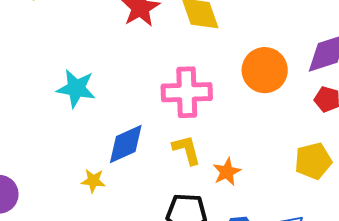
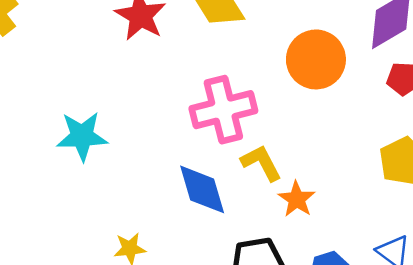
blue diamond: (126, 144) -> (202, 189), moved, turned -69
yellow L-shape: (187, 150) -> (261, 163), moved

